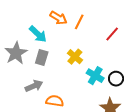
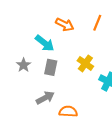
orange line: (79, 22) -> (97, 23), moved
gray star: (16, 53) -> (24, 65), size x0.6

